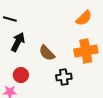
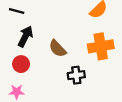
red circle: (21, 75) -> (21, 64), moved

